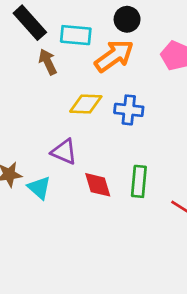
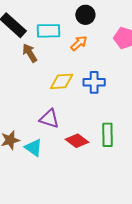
orange arrow: (114, 56) -> (79, 43), size x0.6
red diamond: (98, 185) -> (77, 141), turned -30

